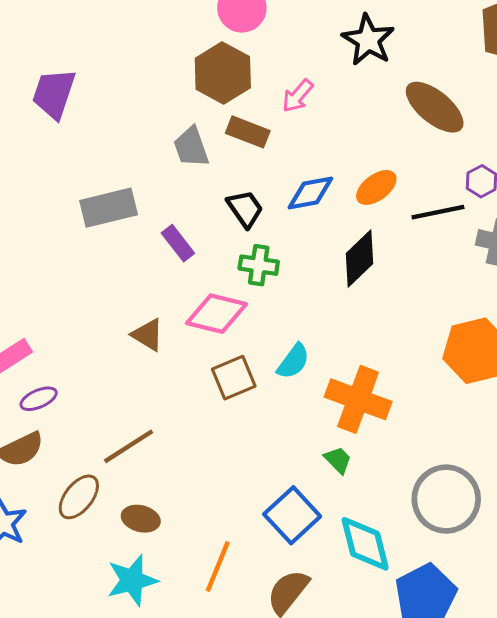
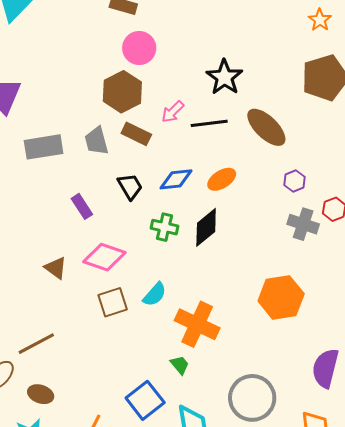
gray rectangle: (109, 208) -> (44, 147), moved
black line: (438, 212) -> (209, 123), moved
green cross: (259, 265) -> (164, 227), moved

